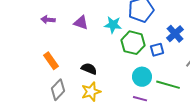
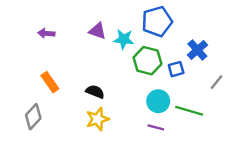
purple triangle: (81, 23) -> (97, 31), moved
gray diamond: (58, 90) -> (33, 117), moved

